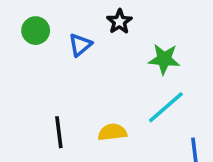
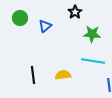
black star: (119, 22) -> (75, 12), moved
cyan line: (166, 107) -> (93, 61), turned 50

